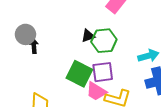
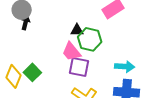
green square: (79, 74) -> (32, 72), moved, size x0.7
pink trapezoid: (96, 91) -> (71, 52), moved

